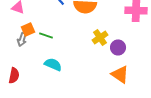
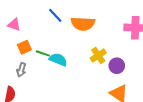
gray arrow: (22, 39) -> (21, 70), moved
cyan semicircle: (53, 64) -> (58, 60), moved

